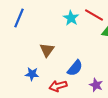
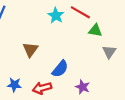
blue star: (32, 74) -> (14, 85), moved

